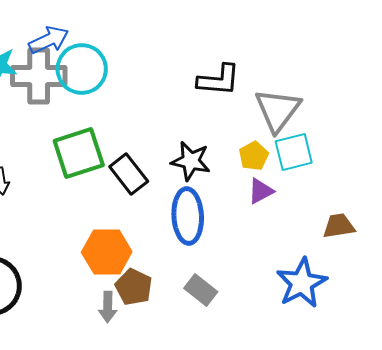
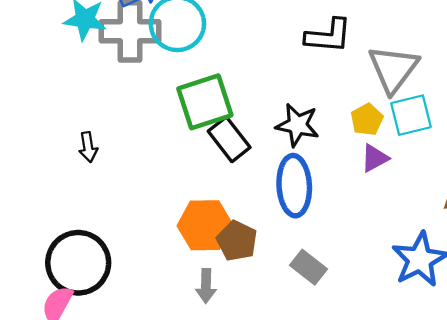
green square: (79, 153) -> (205, 102), moved
brown pentagon: (134, 287) -> (237, 241), moved

